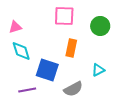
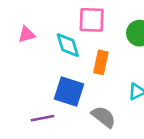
cyan diamond: (21, 51) -> (68, 45), moved
gray semicircle: (73, 89) -> (104, 117), turned -114

